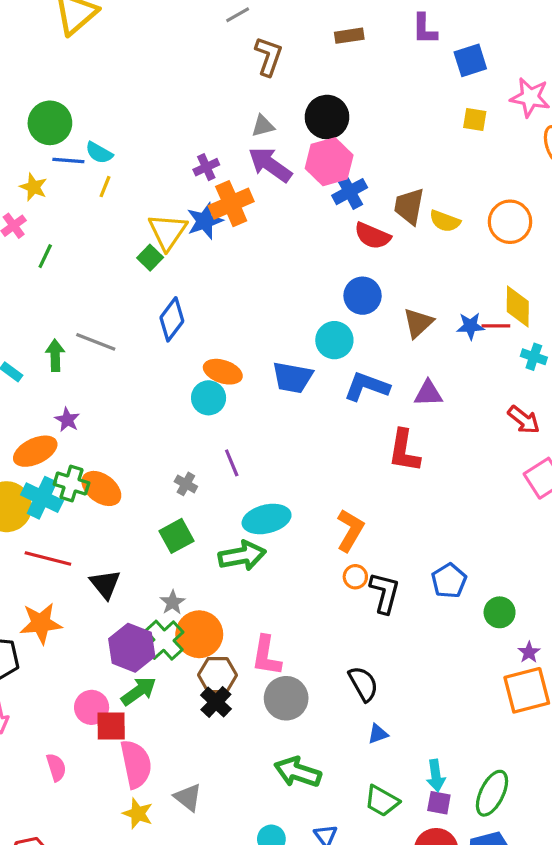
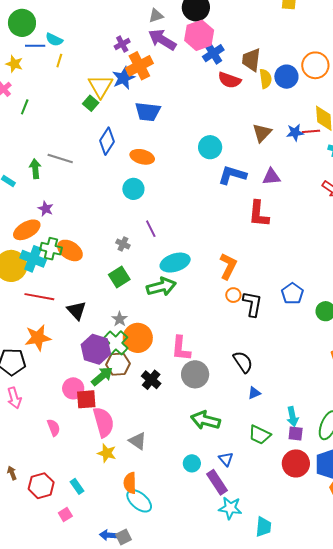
yellow semicircle: (445, 221) -> (265, 79), moved, turned -114
blue circle: (363, 296) -> (286, 77), moved
orange ellipse: (223, 372) -> (142, 157), moved
blue trapezoid: (292, 377) -> (148, 112), moved
brown hexagon: (218, 675) -> (118, 364), moved

